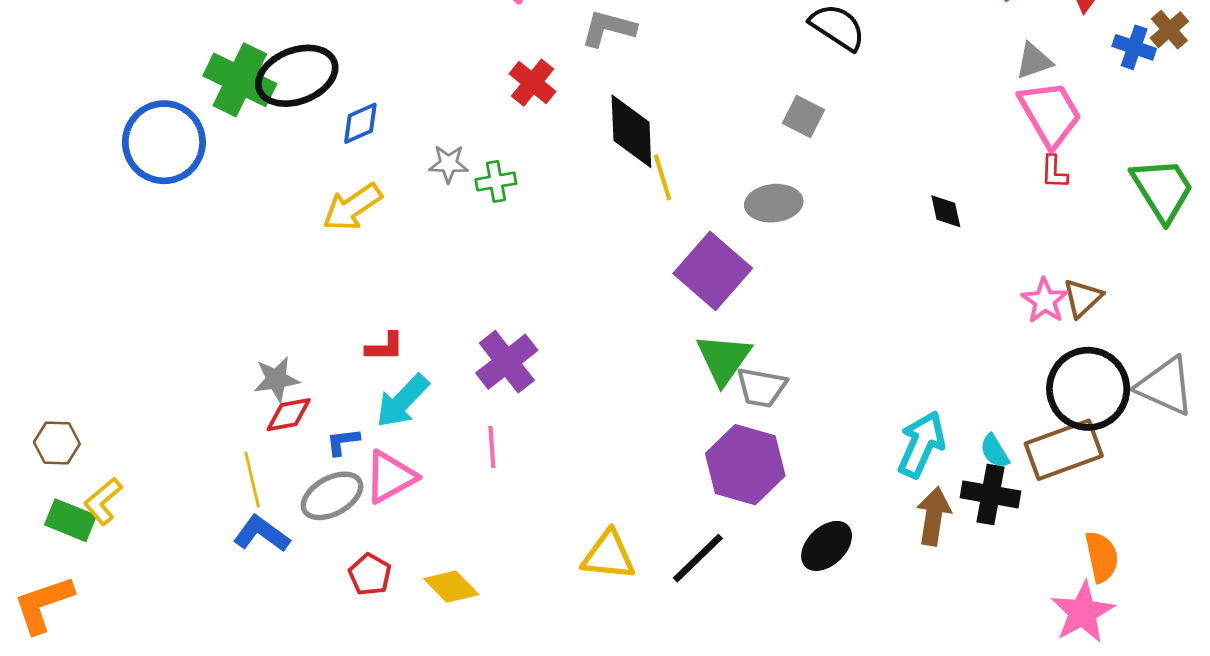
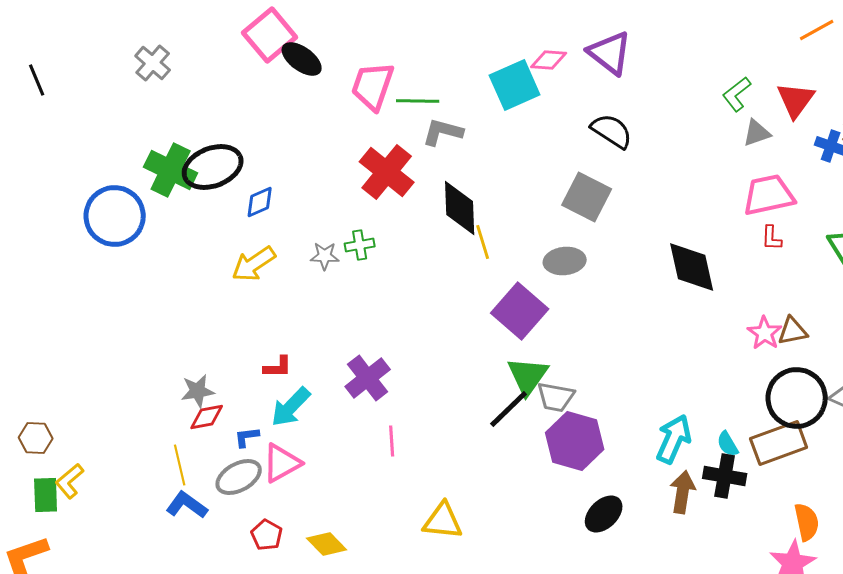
gray triangle: (1034, 61) -> (757, 133), moved
red cross: (533, 83) -> (387, 172), size x1.6
pink trapezoid: (1050, 114) -> (769, 195), turned -72
gray square: (804, 116) -> (587, 197), size x1.6
gray star: (449, 164) -> (325, 256), moved
black diamond: (946, 211) -> (692, 267), size x2.0
brown triangle: (1083, 298) -> (793, 331), turned 32
pink line: (492, 447) -> (392, 441), moved
purple hexagon: (745, 465) -> (575, 441), moved
green rectangle: (70, 520) -> (46, 495), turned 66
black line: (698, 558) -> (509, 409), moved

